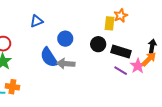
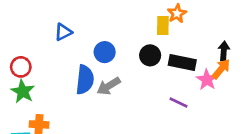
blue semicircle: (49, 57) -> (85, 80), turned -135
gray arrow: (66, 64) -> (109, 86), turned -30
purple line: (121, 71) -> (179, 102), moved

